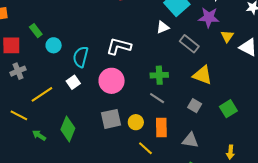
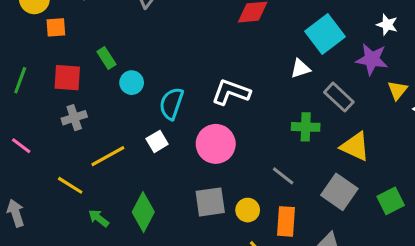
green cross: (159, 75) -> (306, 127), moved
gray square: (195, 106) -> (339, 192), size x1.6

